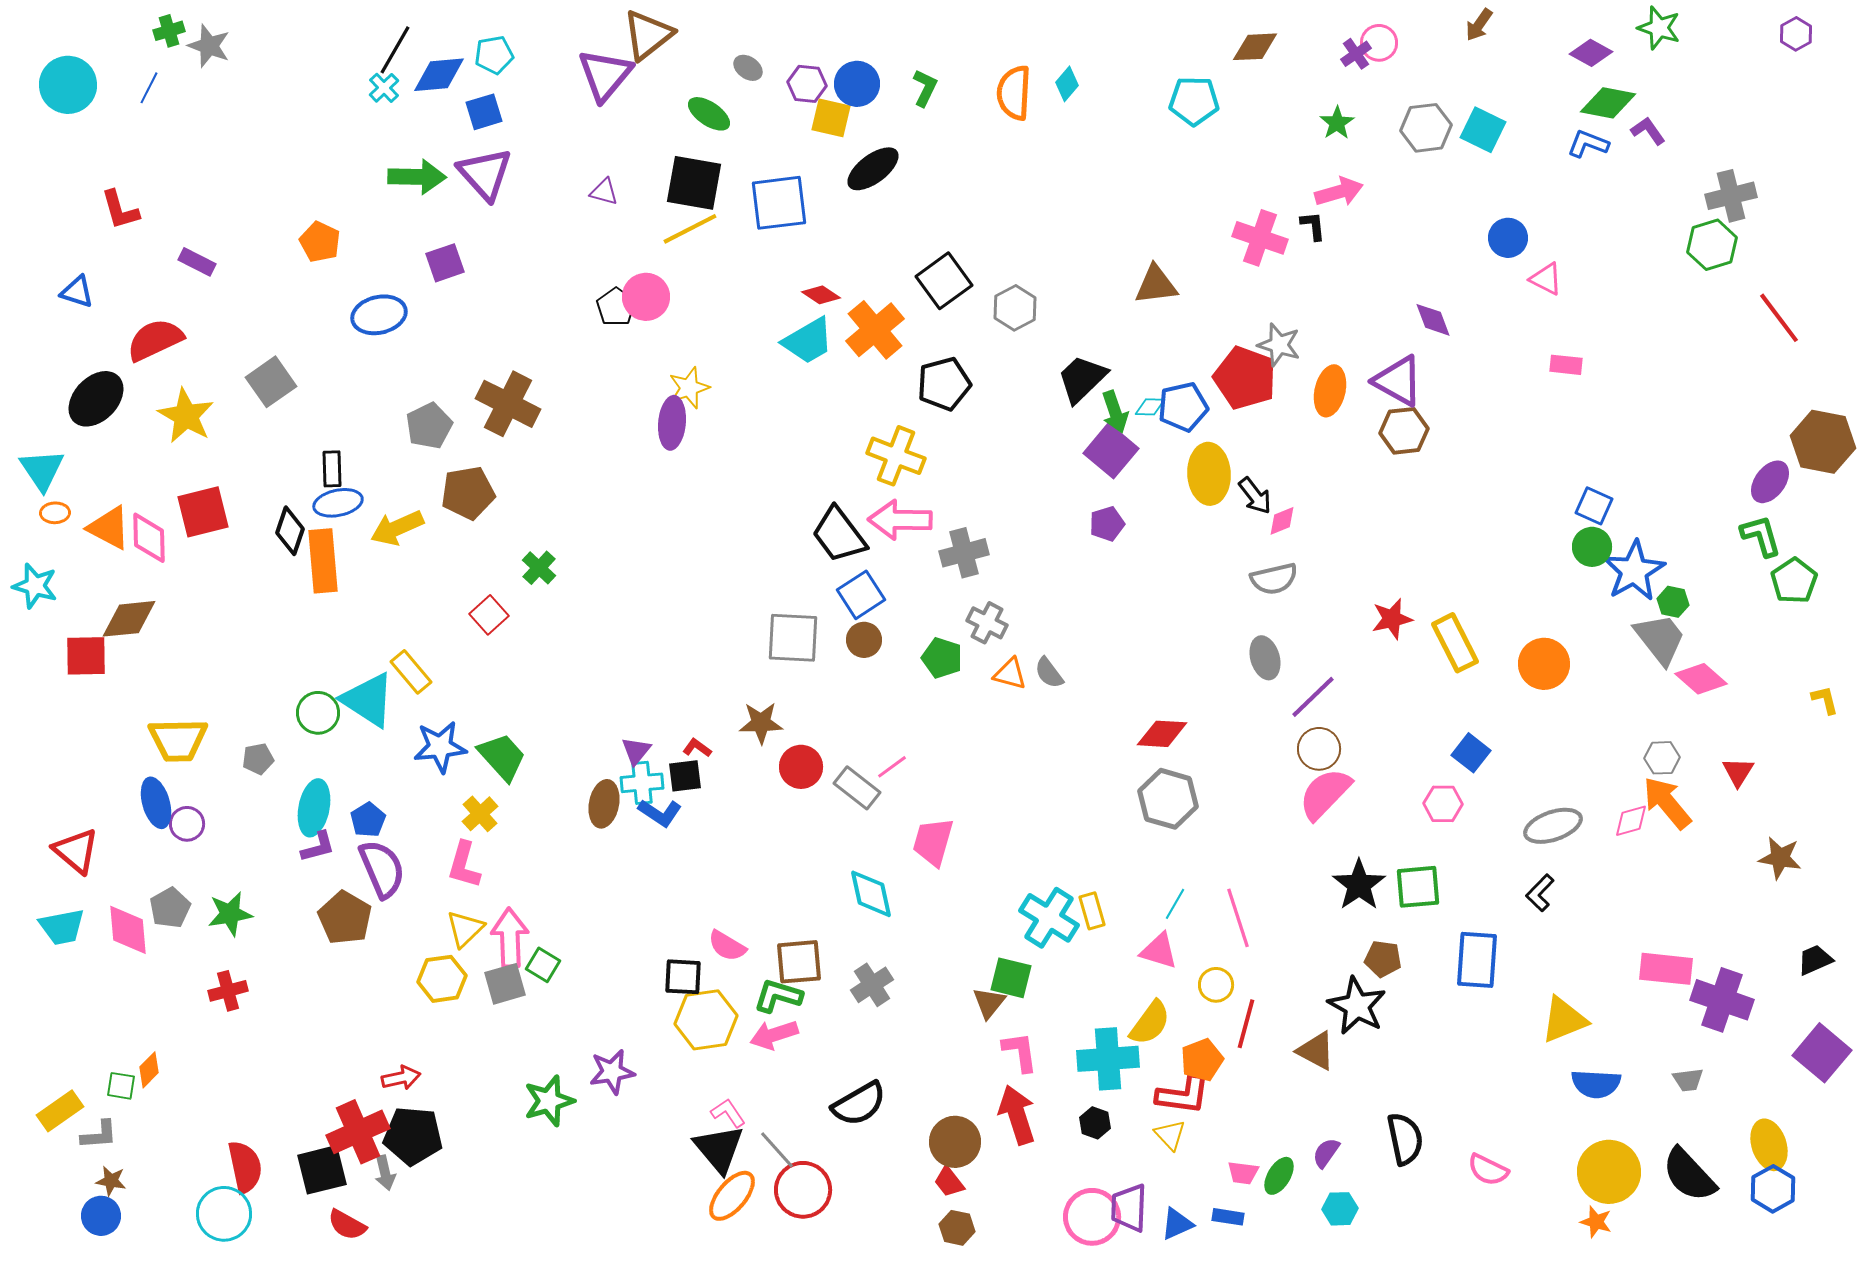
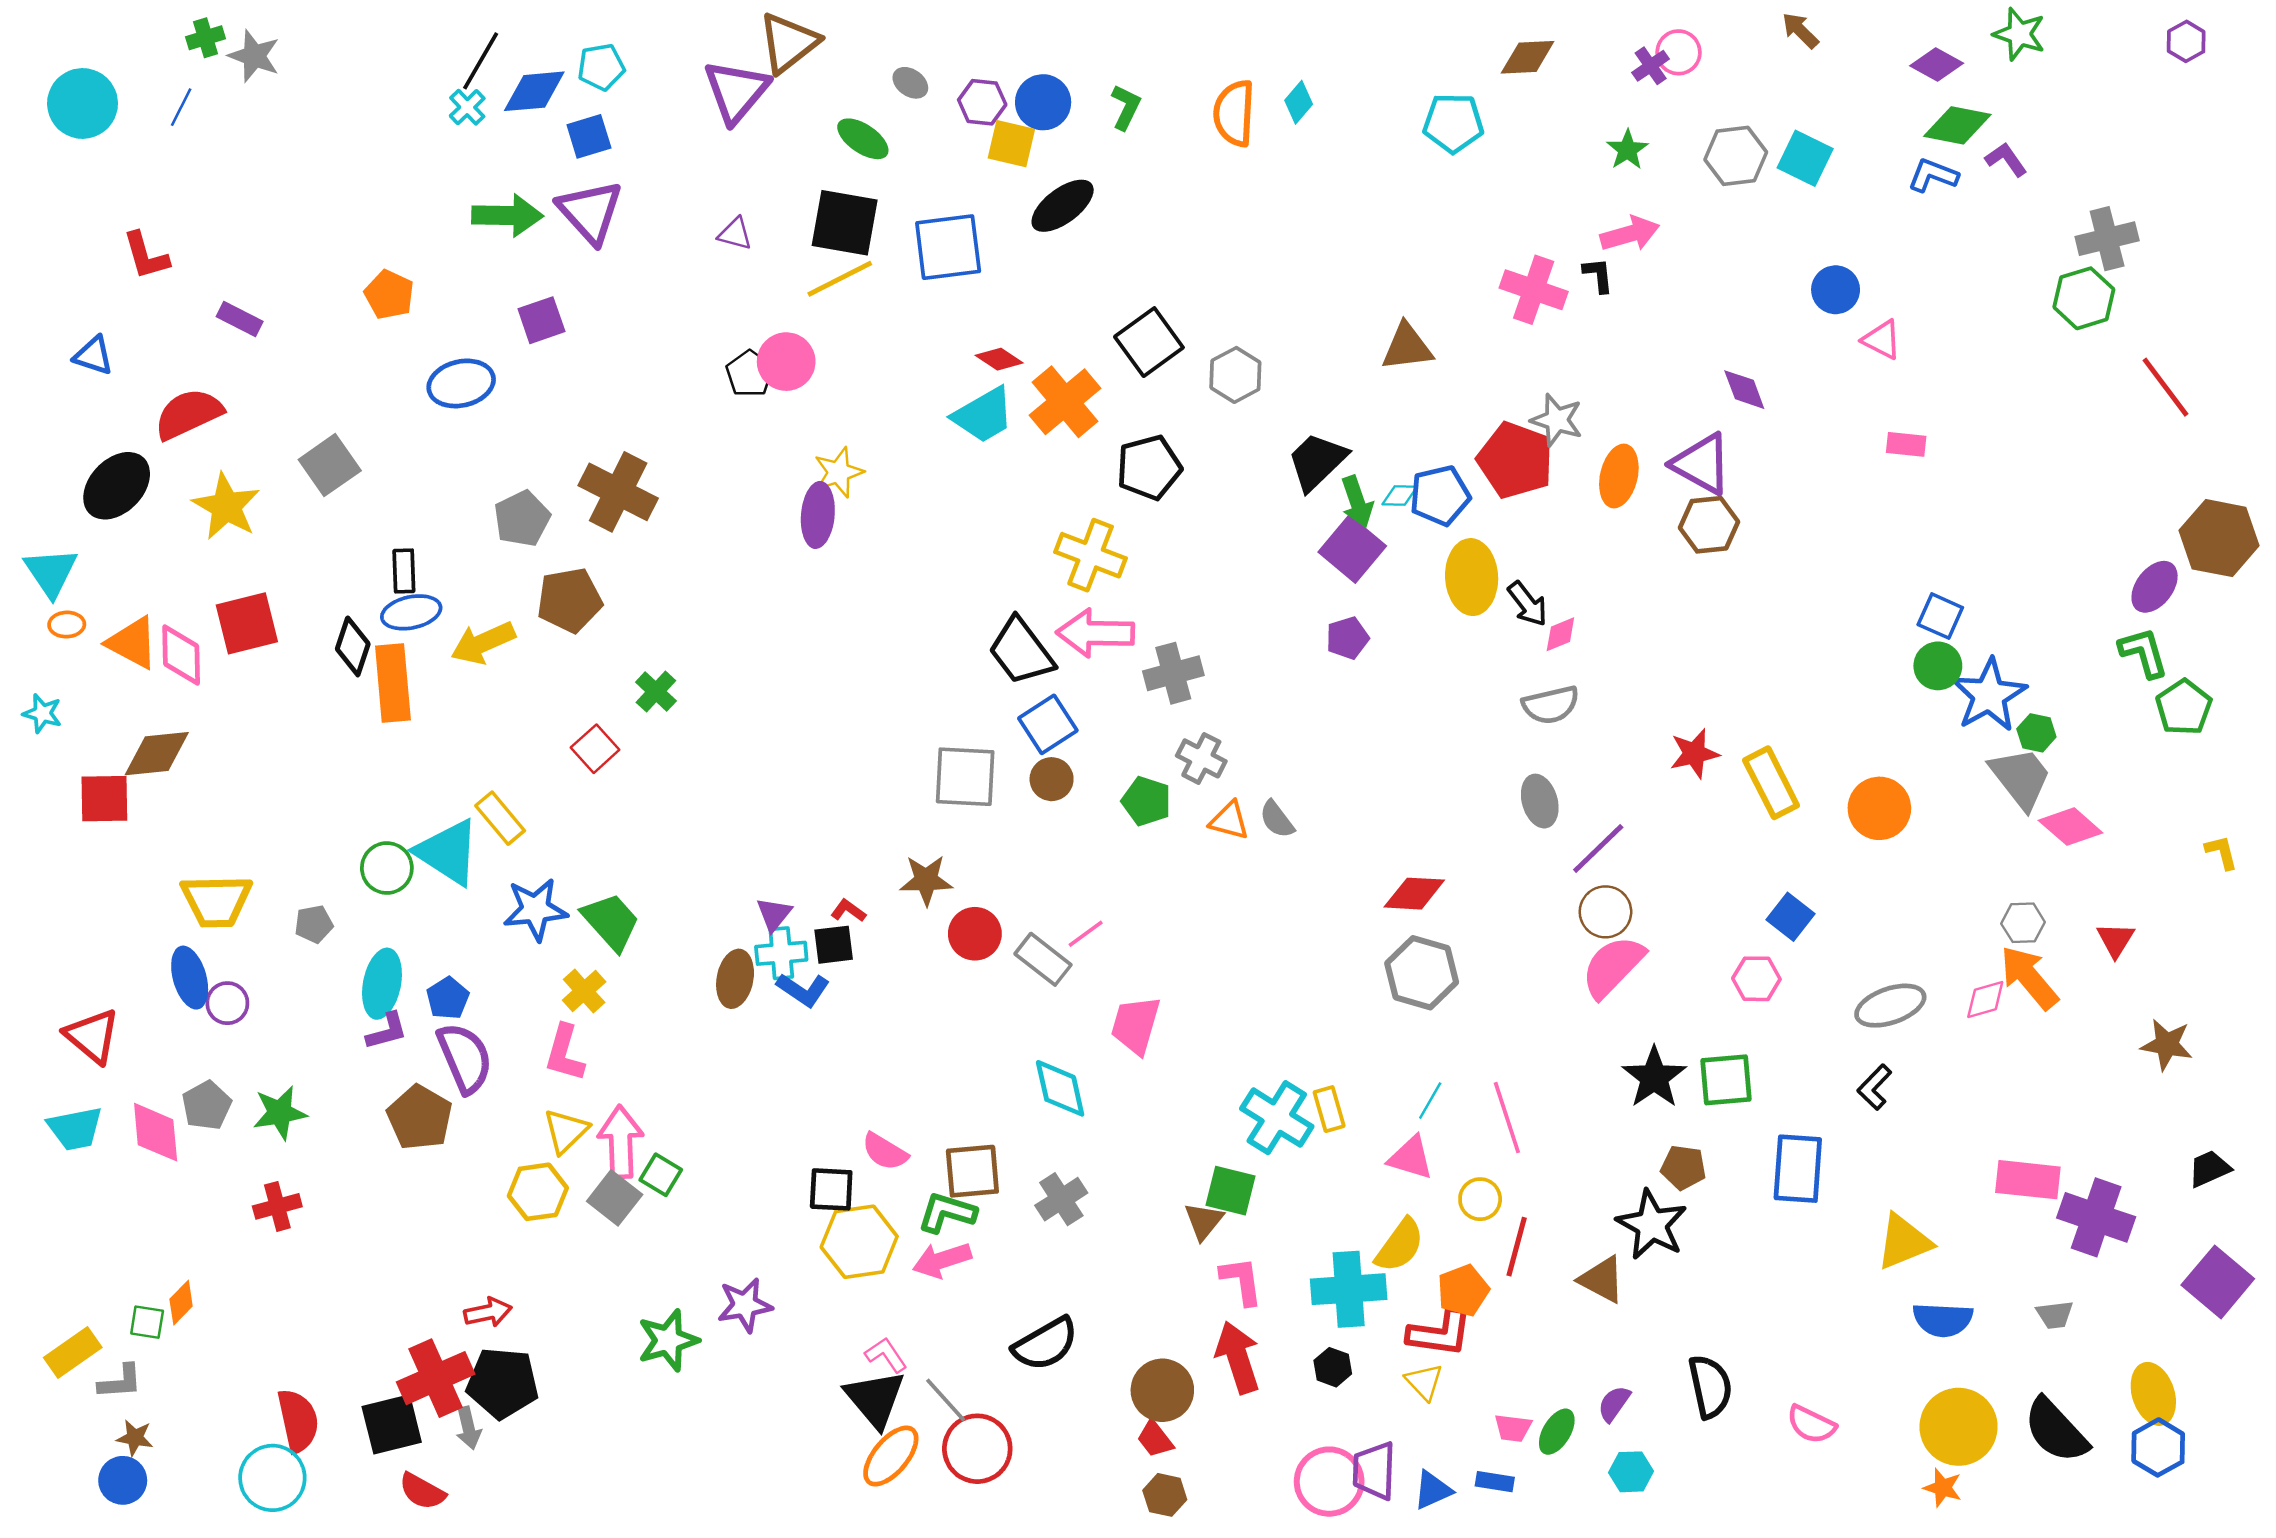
brown arrow: (1479, 25) -> (1800, 30), turned 100
cyan star: (35, 586) -> (42, 713), size x0.7
gray square: (505, 984) -> (615, 1198), turned -36

